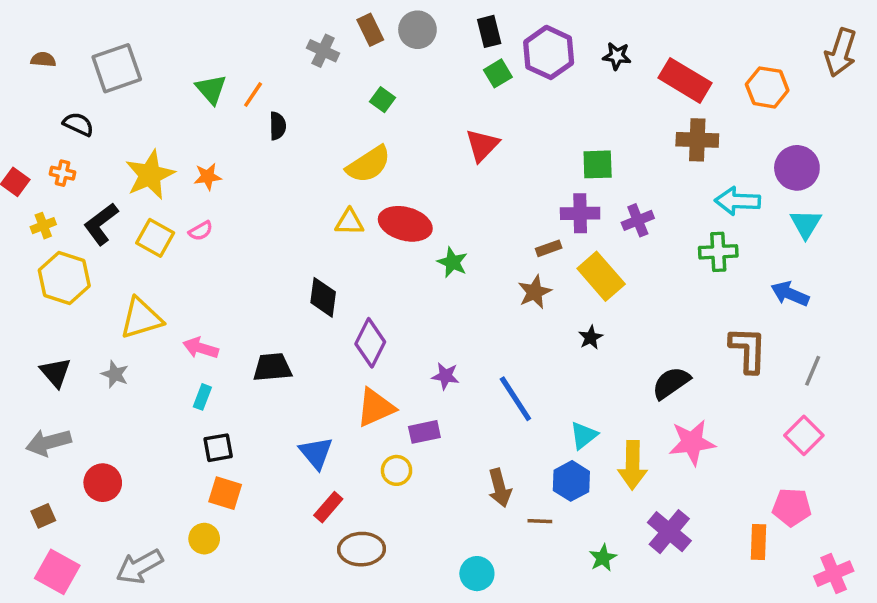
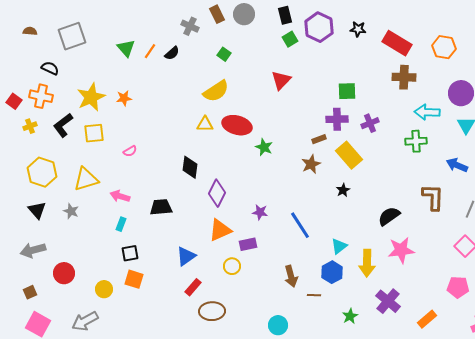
black semicircle: (278, 126) -> (172, 53), moved, turned 49
orange cross: (62, 173) -> (41, 96), size x1.6
pink semicircle: (201, 231) -> (130, 151), moved
yellow square: (155, 238) -> (94, 133), turned -35
yellow hexagon: (64, 278) -> (42, 172), moved
blue triangle: (316, 453) -> (186, 256), turned 35
yellow circle: (204, 539) -> (104, 289), moved
orange rectangle: (758, 542) -> (427, 319), moved, turned 48

